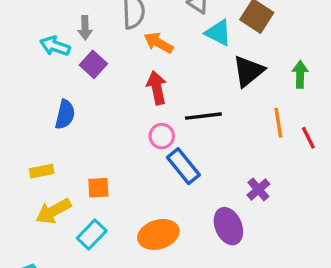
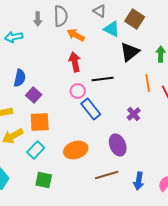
gray arrow: (85, 28) -> (38, 19), moved
cyan arrow: (55, 46) -> (14, 37), turned -30
purple square: (93, 64) -> (34, 95), moved
orange square: (98, 188) -> (40, 122), size x1.5
purple cross: (258, 189) -> (134, 114), moved

